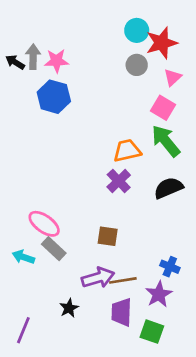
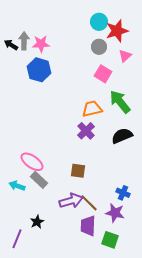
pink square: (163, 108) -> (103, 74), moved
brown line: (123, 280) -> (89, 203), turned 54
purple star: (159, 294) -> (115, 213), turned -30
black star: (69, 308) -> (37, 222), moved

